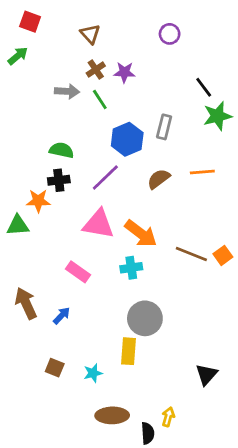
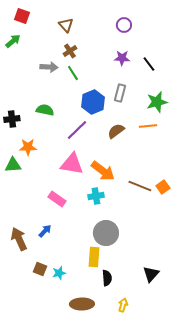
purple star: (124, 72) -> (122, 58), moved
green star: (217, 116) -> (157, 102), moved
black cross: (59, 180) -> (12, 119), moved
brown arrow: (26, 303) -> (19, 239), moved
cyan star: (93, 373) -> (59, 273), moved
black semicircle: (148, 433) -> (107, 278), moved

